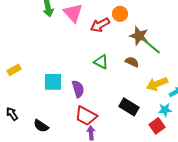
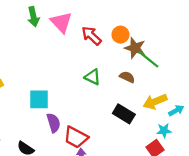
orange circle: (120, 14) -> (120, 35), moved
red arrow: (100, 25) -> (91, 36), turned 72
purple semicircle: (78, 89) -> (53, 123), moved
black rectangle: (129, 107) -> (124, 114), moved

